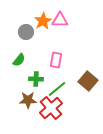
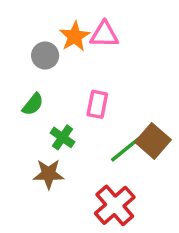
green cross: (36, 79) -> (62, 137), turned 32
green line: (57, 89) -> (125, 150), moved
red cross: (51, 108) -> (115, 205), moved

